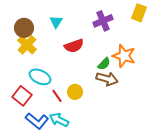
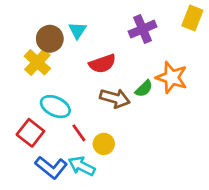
brown circle: (24, 28) -> (50, 39), moved
brown arrow: (107, 79) -> (115, 98), moved
yellow circle: (75, 92) -> (104, 144), moved

